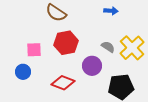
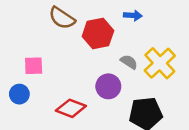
red hexagon: (66, 43) -> (98, 34), moved

